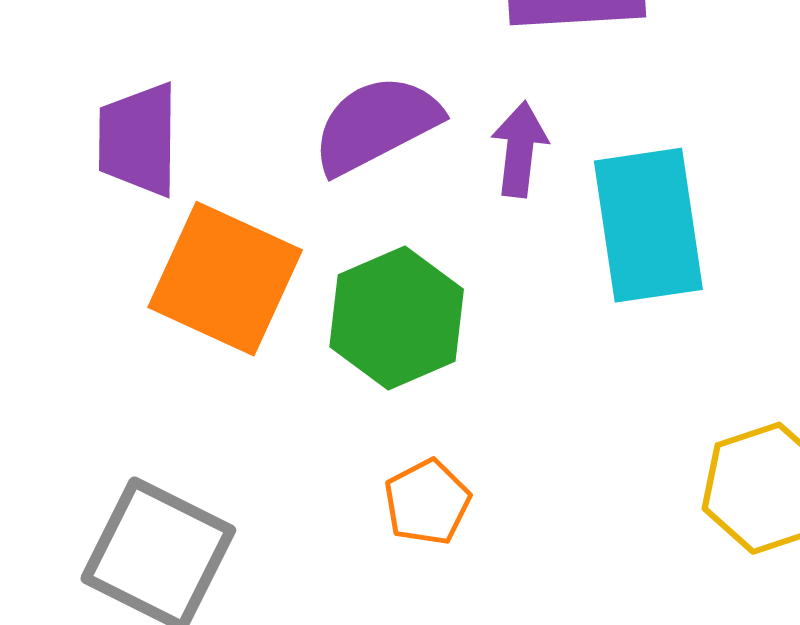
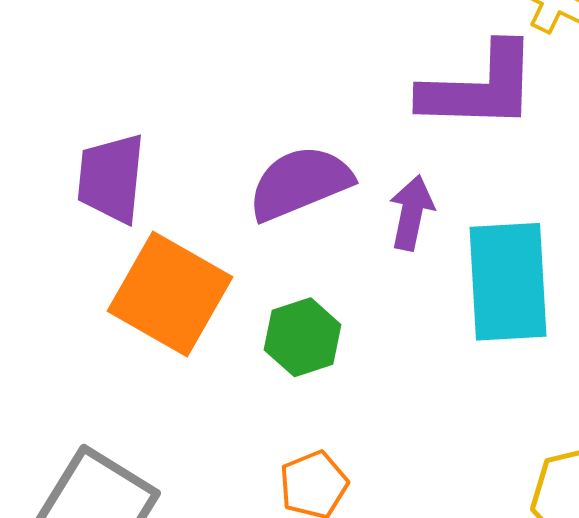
green hexagon: (397, 318) -> (303, 337), size x0.7

